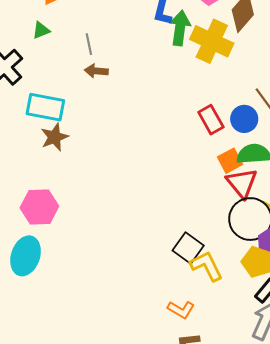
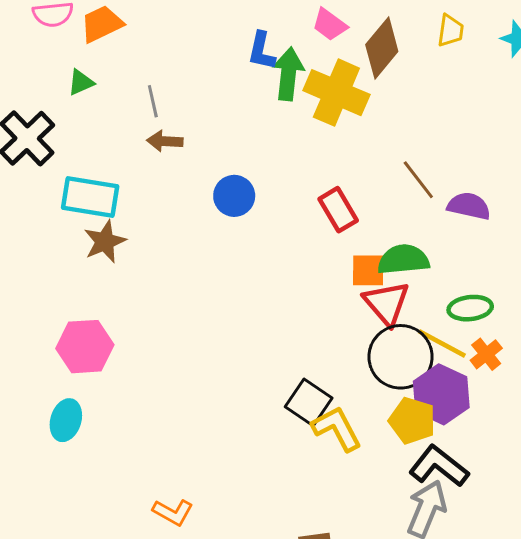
blue circle: (244, 119) -> (234, 196), moved
orange square: (230, 161) -> (368, 270), turned 30
cyan ellipse: (26, 256) -> (66, 420), size x0.7
orange L-shape: (181, 310) -> (173, 512), moved

